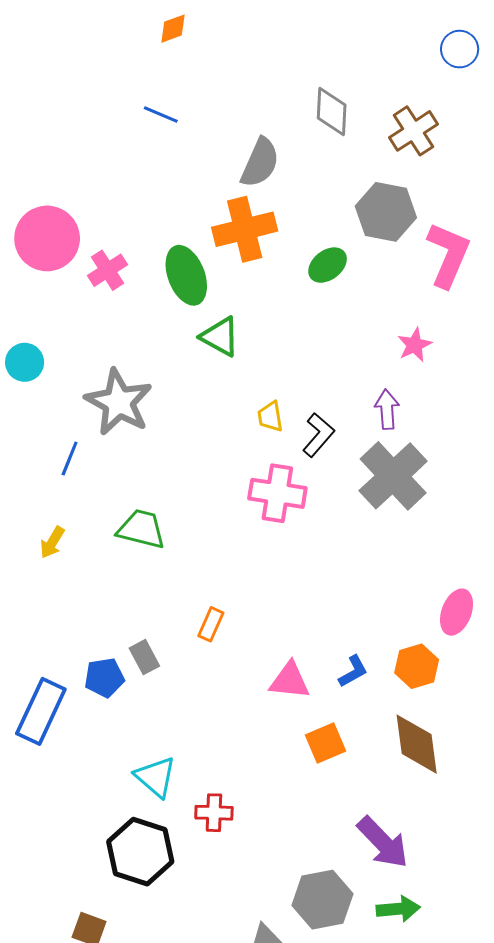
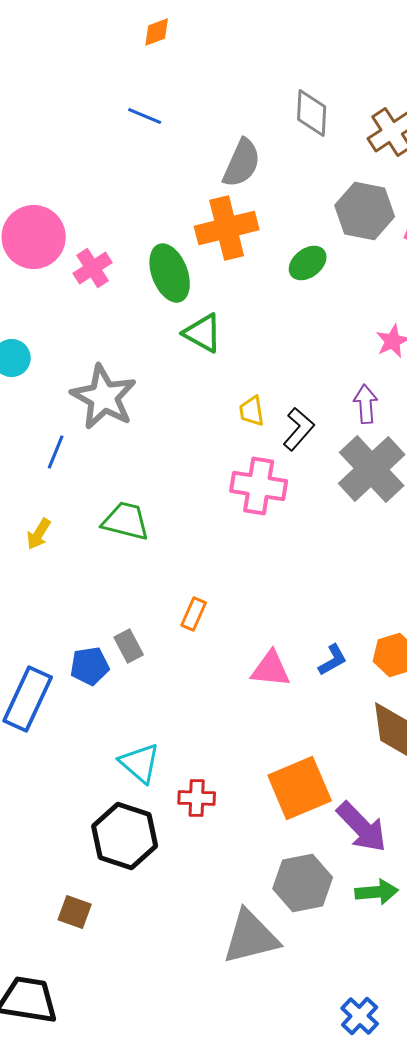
orange square: (325, 743) -> (300, 788), moved, size x1.6

